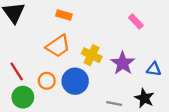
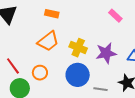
purple star: (123, 63) -> (106, 53), turned 30
blue circle: (75, 81) -> (78, 75), moved

